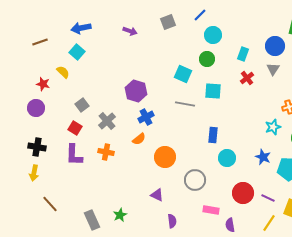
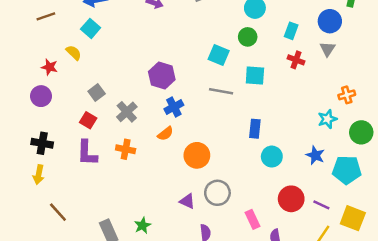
red cross: (247, 78) -> (296, 60), turned -32
gray circle: (195, 180) -> (217, 193), moved
pink rectangle: (211, 210) -> (252, 219), turned 56

